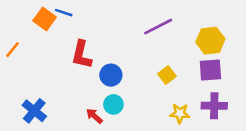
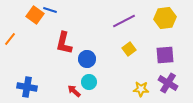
yellow hexagon: (210, 41) -> (165, 18), moved
yellow square: (167, 75) -> (129, 49), moved
purple cross: (214, 106) -> (168, 83), turned 30
blue cross: (34, 111) -> (27, 87), turned -30

